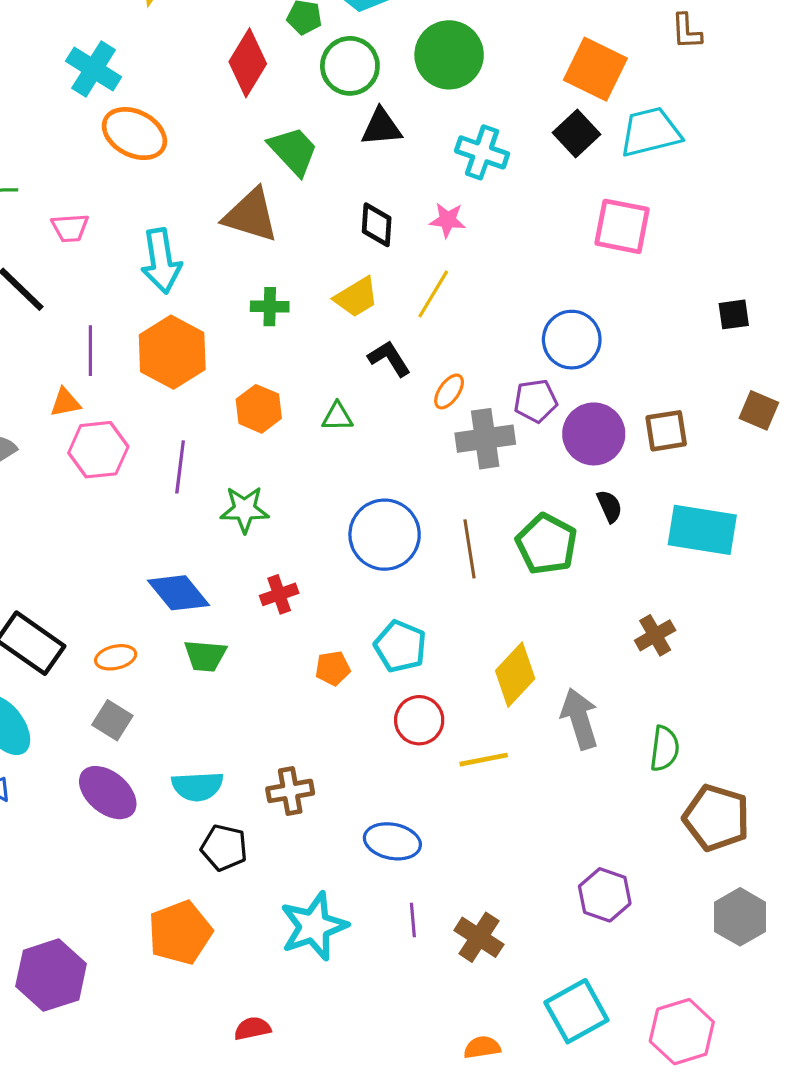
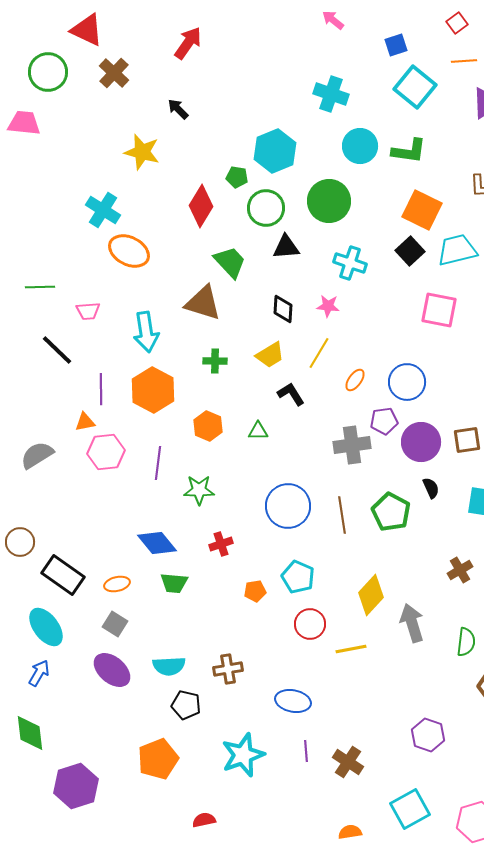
orange ellipse: (449, 391) -> (355, 380), moved

